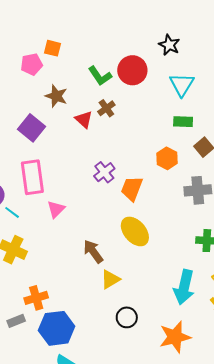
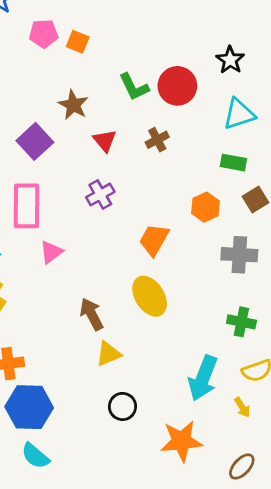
pink pentagon: (32, 64) -> (44, 34), moved
cyan triangle: (182, 85) -> (239, 114), turned 32
brown cross: (106, 108) -> (157, 140), moved
purple cross: (104, 172) -> (100, 195), moved

